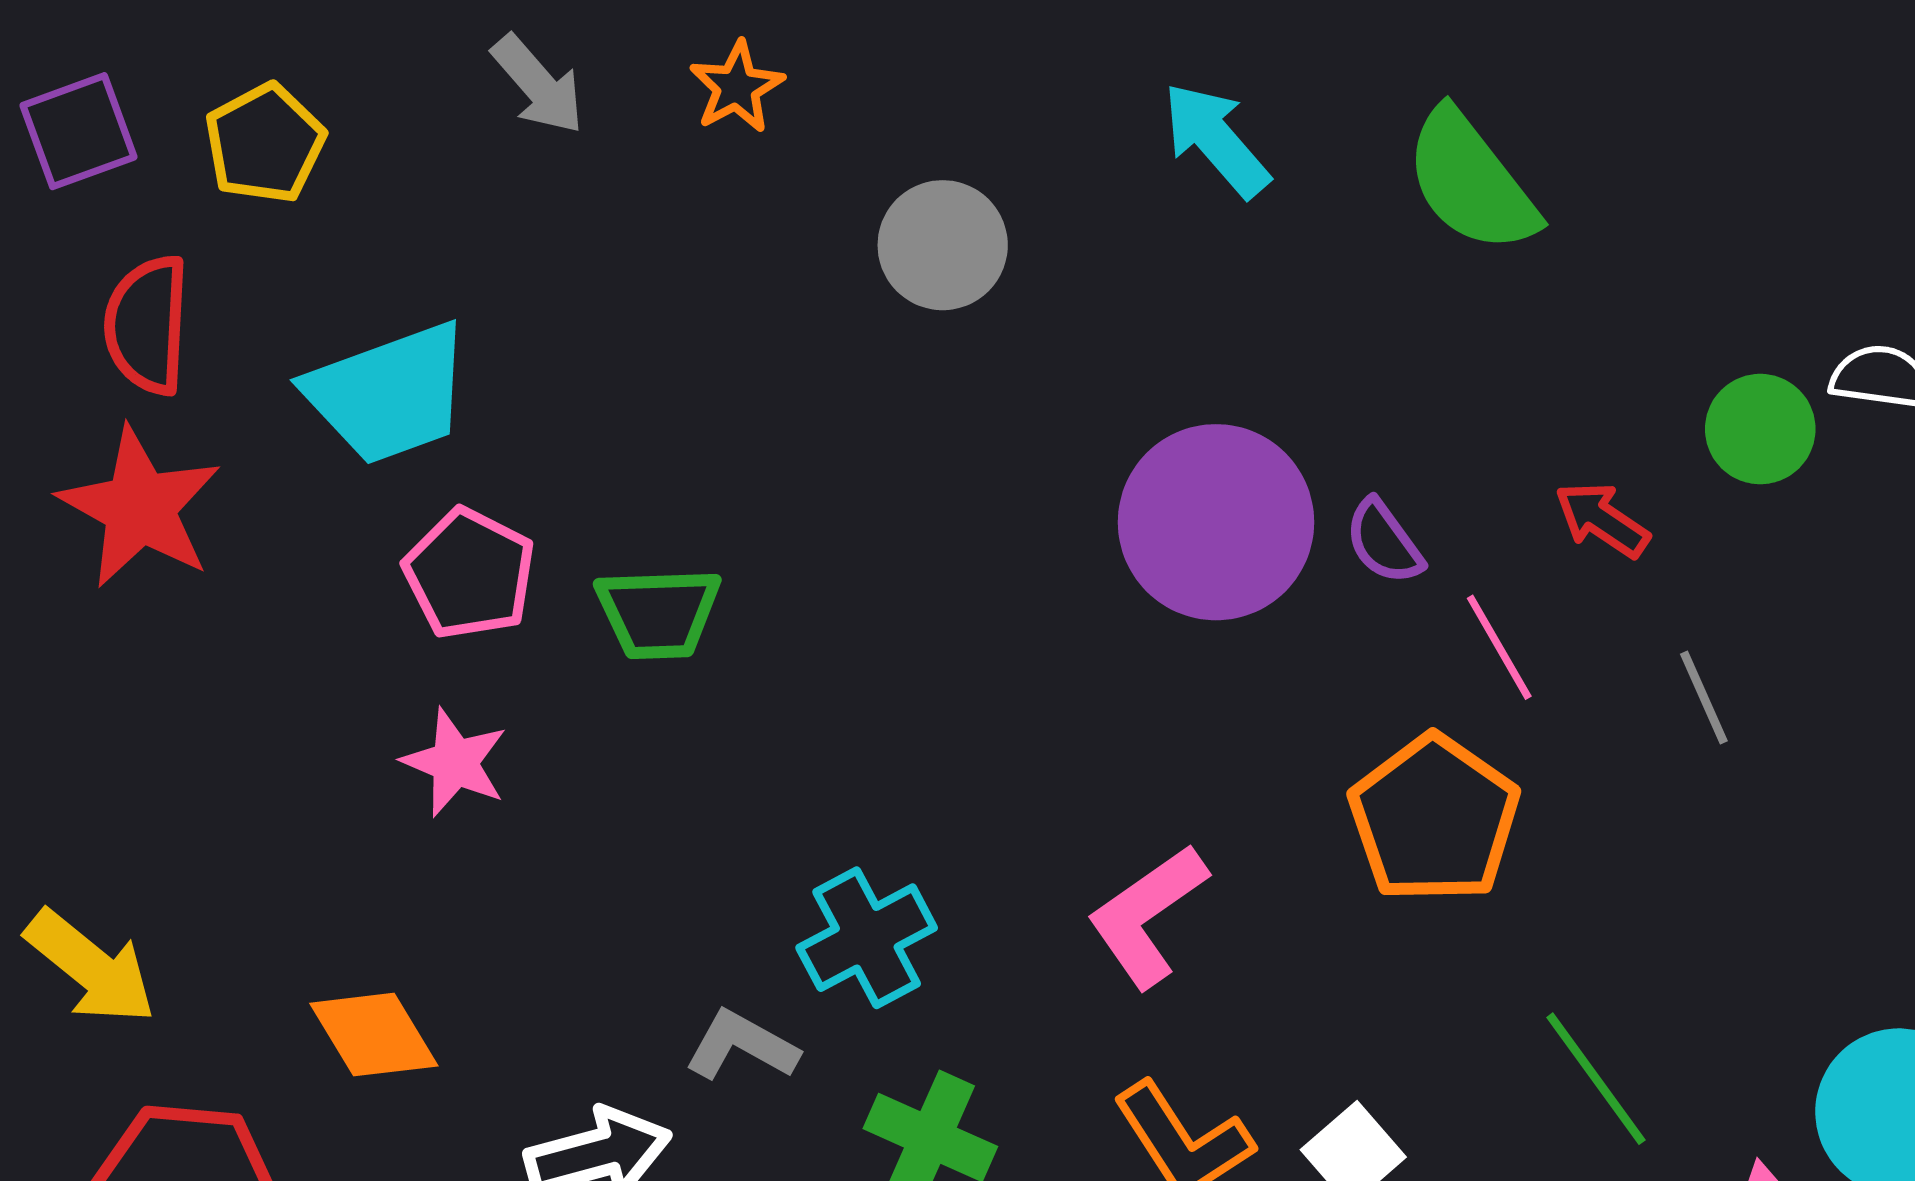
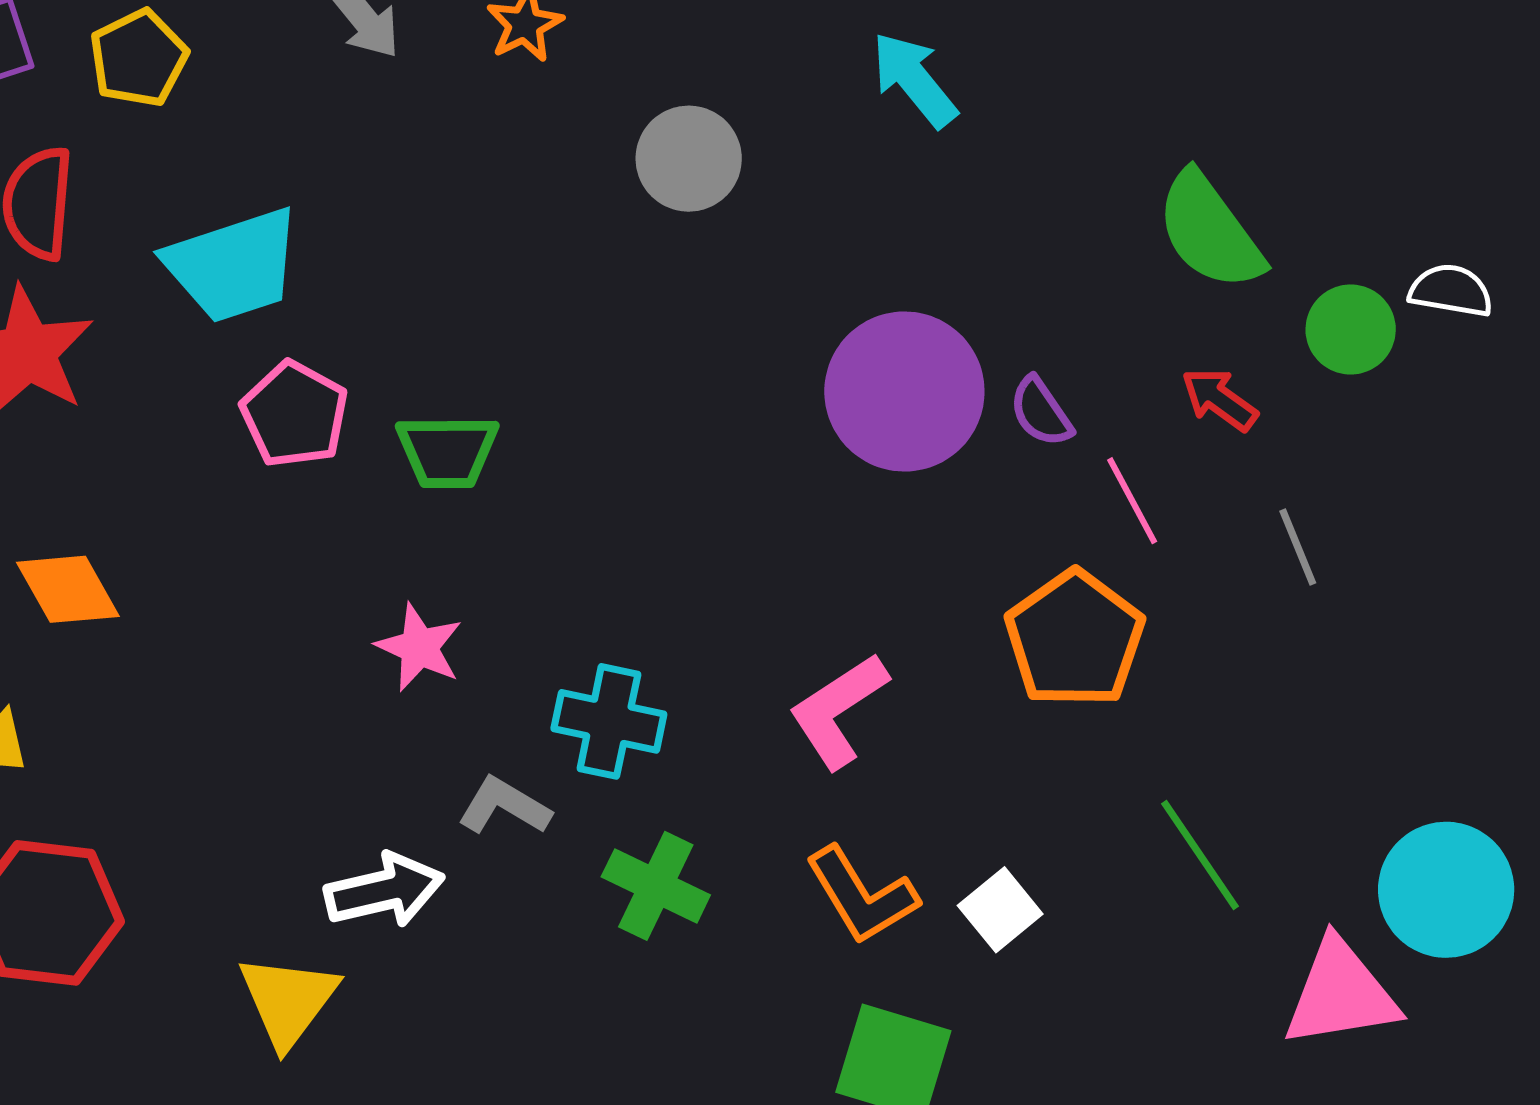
green semicircle: (1471, 181) -> (1210, 231), moved
pink star: (455, 762) -> (419, 647), moved
cyan cross: (867, 938) -> (609, 721), turned 38
orange diamond: (374, 1035) -> (68, 589), moved

